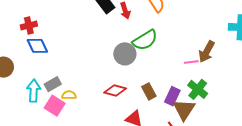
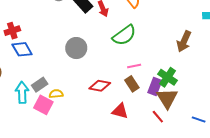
gray circle: (125, 54) -> (76, 48), moved
pink line: (191, 62) -> (134, 66), moved
green cross: (198, 89) -> (167, 77), moved

